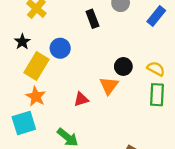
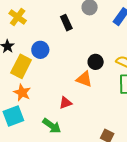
orange triangle: (109, 86) -> (84, 79), turned -42
red triangle: (81, 99) -> (65, 103), moved

